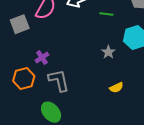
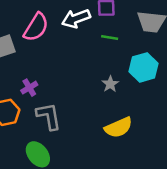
yellow semicircle: (116, 88) -> (119, 127), size x1.6

